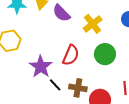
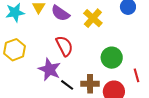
green circle: (105, 54) -> (112, 58), moved
red semicircle: (71, 55) -> (64, 46), moved, turned -40

